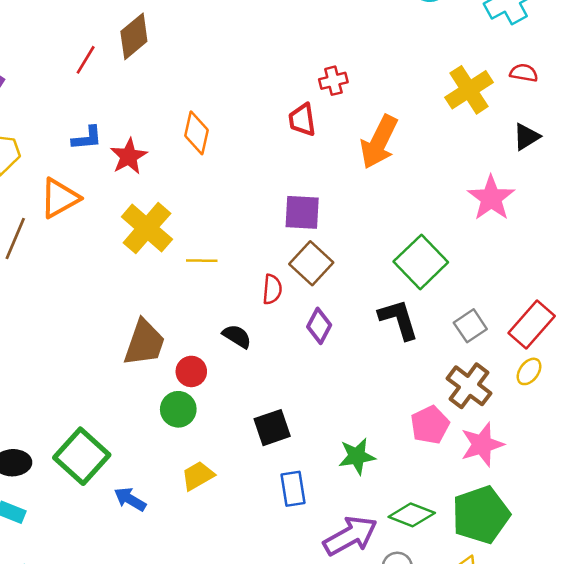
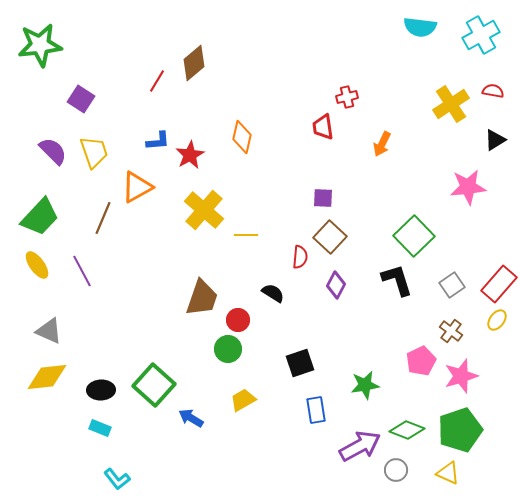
orange arrow: (379, 142) -> (382, 144), size x0.6
pink star: (491, 198) -> (468, 187), turned 30
purple square: (302, 212) -> (323, 198), size x0.7
brown cross: (469, 386) -> (451, 331), size x0.7

